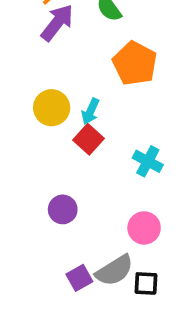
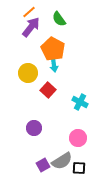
orange pentagon: (135, 63) -> (53, 49), moved
cyan arrow: (90, 111) -> (54, 65), moved, turned -32

